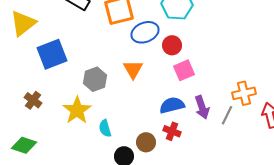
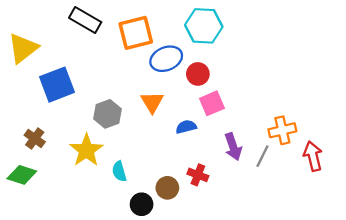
blue semicircle: (172, 105) -> (186, 127), moved, size x0.7
green diamond: (24, 145) -> (22, 175), moved

